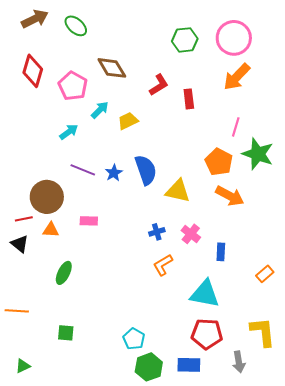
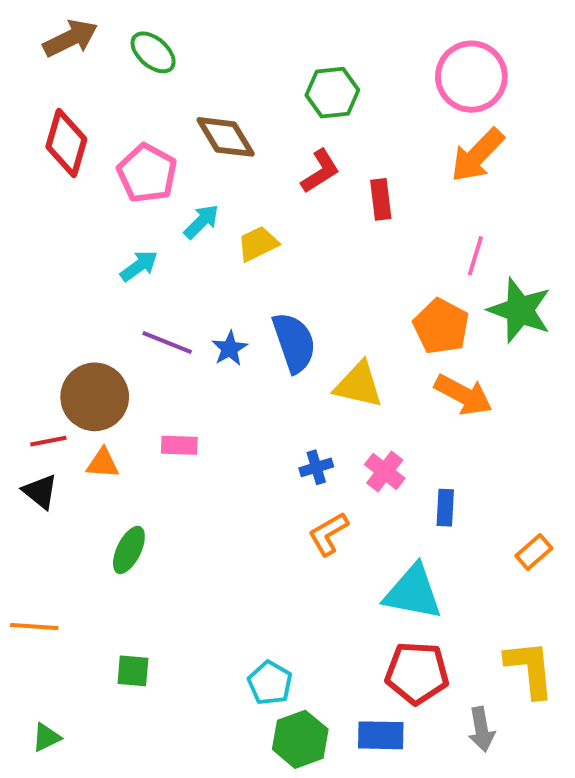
green hexagon: (185, 40) -> (332, 93), moved

